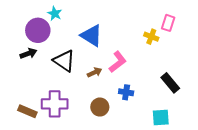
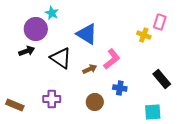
purple cross: (55, 104) -> (52, 99), size x0.7
brown rectangle: (27, 111) -> (15, 105), moved

